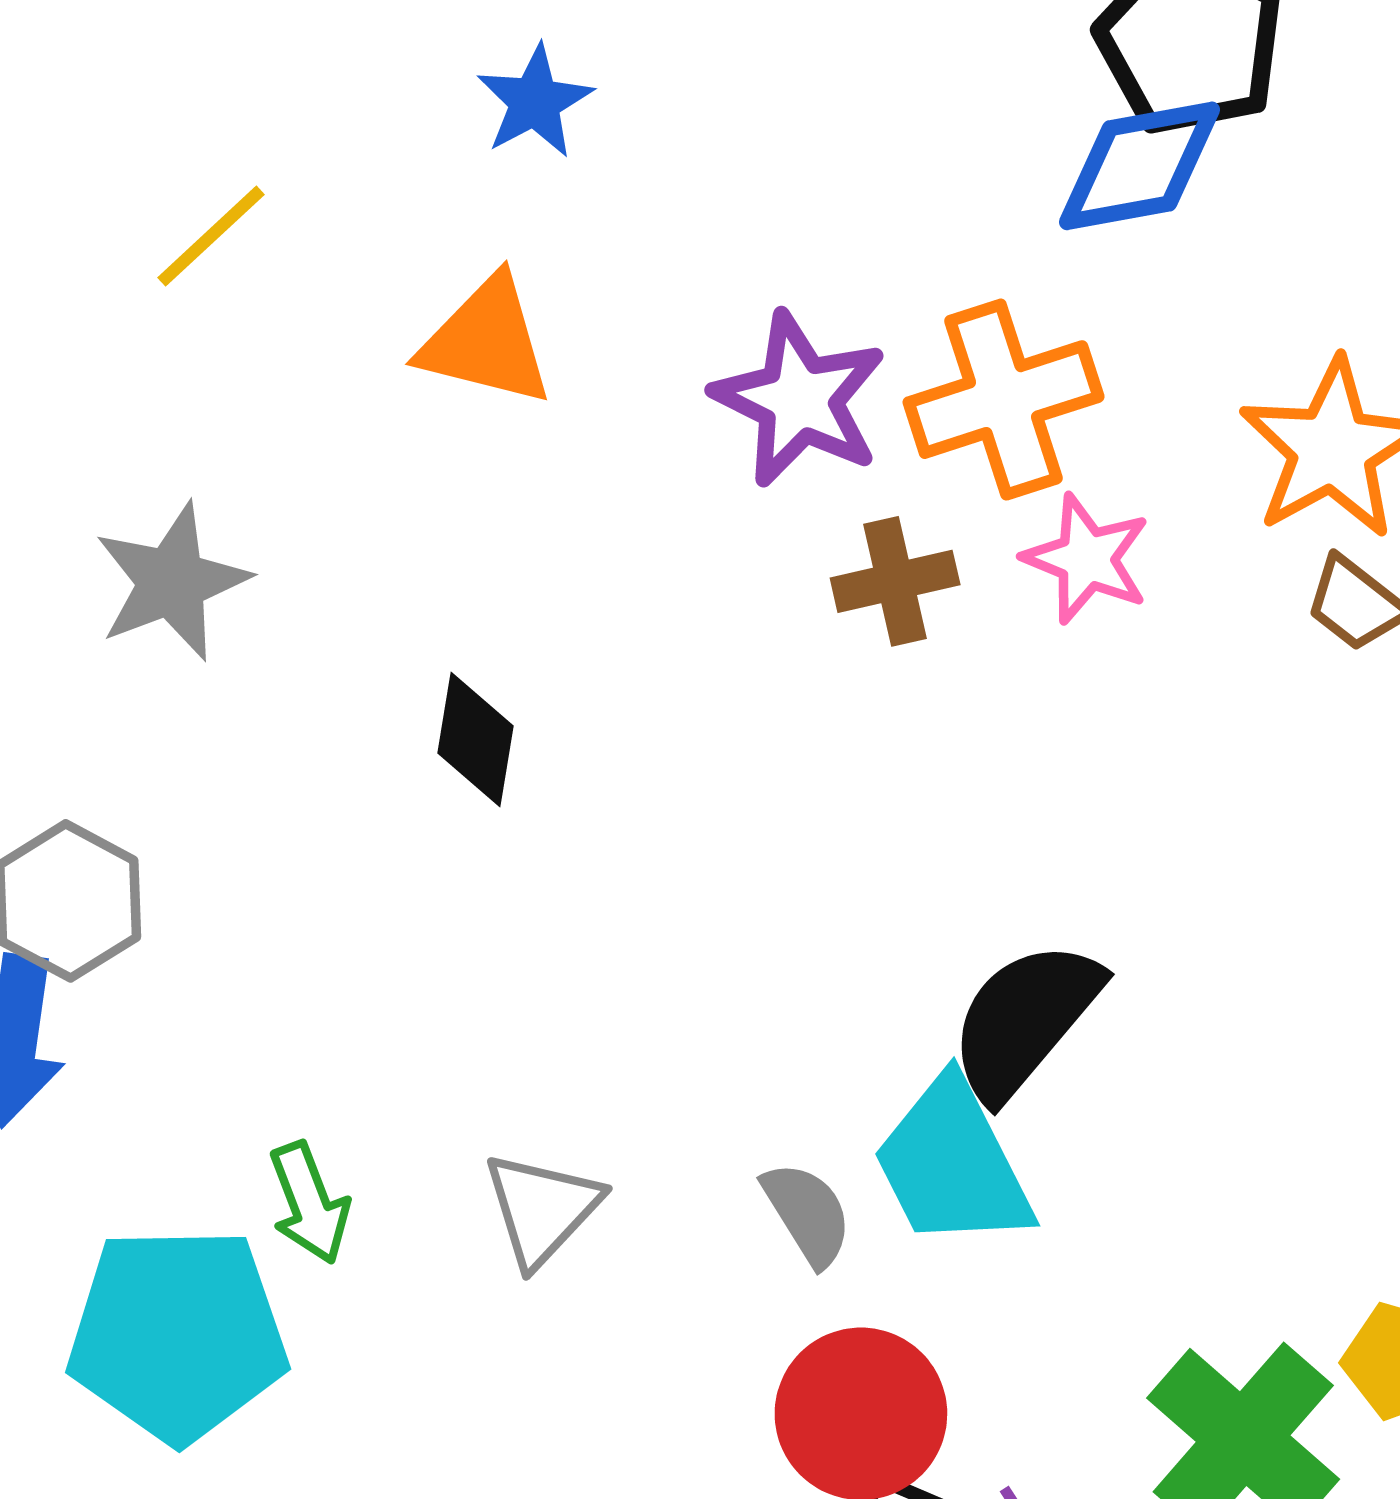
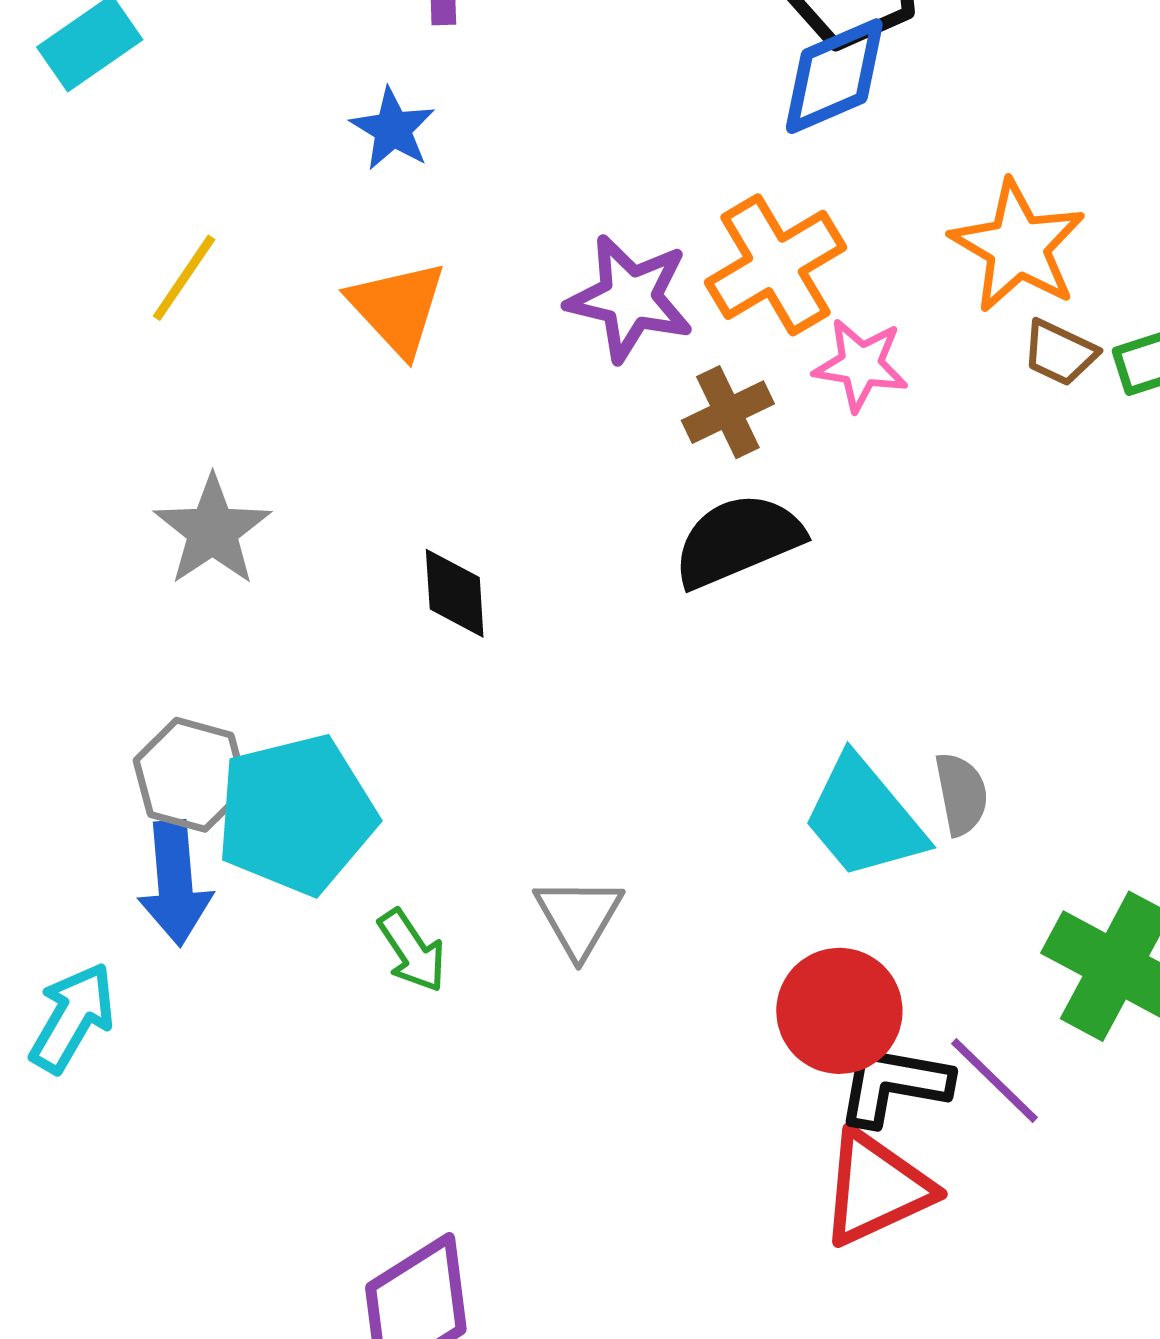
orange triangle: (486, 341) -> (397, 308), turned 46
black semicircle: (1025, 1020) -> (738, 540), moved, turned 40
gray semicircle: (807, 1214) -> (961, 794), moved, turned 34
cyan pentagon: (178, 1334) -> (296, 814), moved

